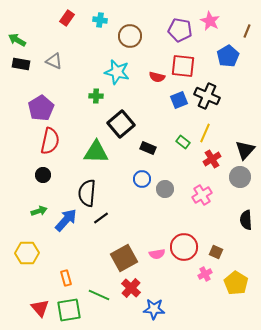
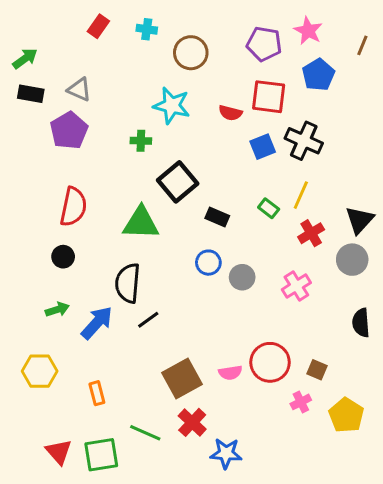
green arrow: (17, 40) -> (25, 59), turned 114
blue pentagon: (228, 56) -> (318, 75), moved
purple pentagon: (41, 108) -> (69, 130), moved
orange rectangle: (66, 278) -> (97, 393), moved

